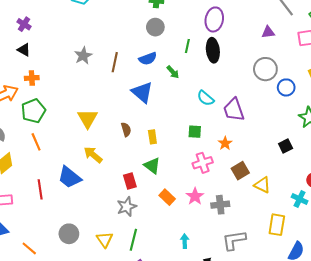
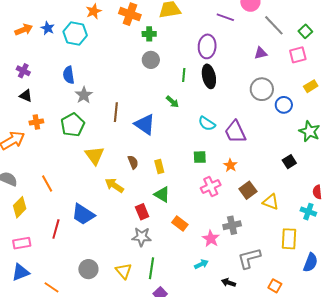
blue semicircle: (148, 59) -> (69, 75), moved, turned 108
brown line: (115, 62) -> (116, 112), moved
green pentagon: (33, 111) -> (73, 125), moved
yellow arrow: (93, 155) -> (114, 185), moved
red line: (40, 189) -> (56, 229), turned 30
pink star: (195, 196) -> (211, 239), moved
gray star: (127, 207) -> (142, 237), turned 30
cyan arrow: (185, 241) -> (201, 264), turned 72

